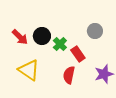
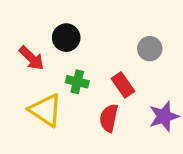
black circle: (42, 36) -> (66, 38), moved
green cross: (60, 44) -> (77, 82), moved, turned -32

